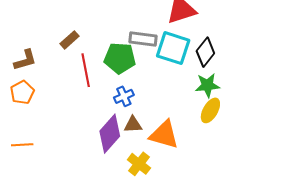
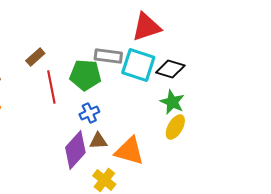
black diamond: (205, 52) -> (170, 69), turned 68
green star: (207, 85) -> (172, 102), turned 30

